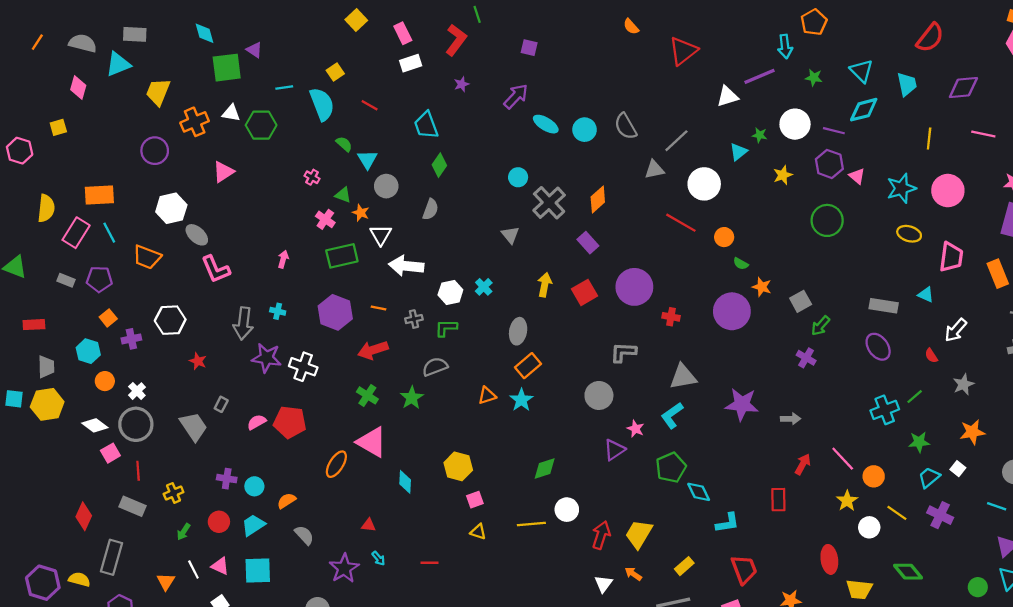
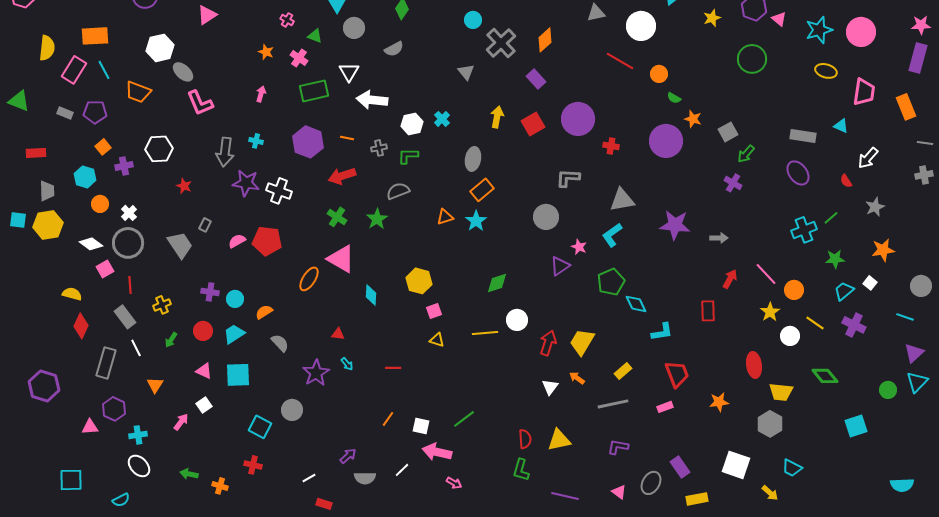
gray semicircle: (431, 209) -> (394, 49), turned 42
orange star: (361, 213) -> (266, 52), moved
gray rectangle: (133, 506) -> (125, 317), turned 30
white line: (193, 569) -> (136, 348), moved
yellow semicircle: (79, 579) -> (72, 294), moved

